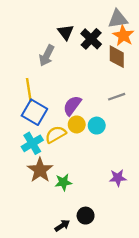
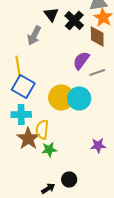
purple semicircle: (72, 106) -> (81, 60), moved
yellow circle: (77, 124) -> (61, 98), size x1.6
cyan circle: (97, 126) -> (79, 98), size x1.5
yellow semicircle: (56, 134) -> (42, 130), moved, turned -54
cyan cross: (32, 143) -> (21, 114), turned 30

